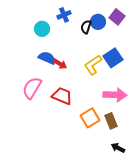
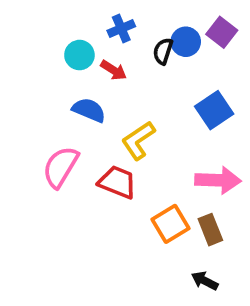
red arrow: (60, 64) -> (114, 70), moved
yellow L-shape: (93, 65) -> (138, 140), moved
black arrow: (118, 148) -> (205, 281), moved

